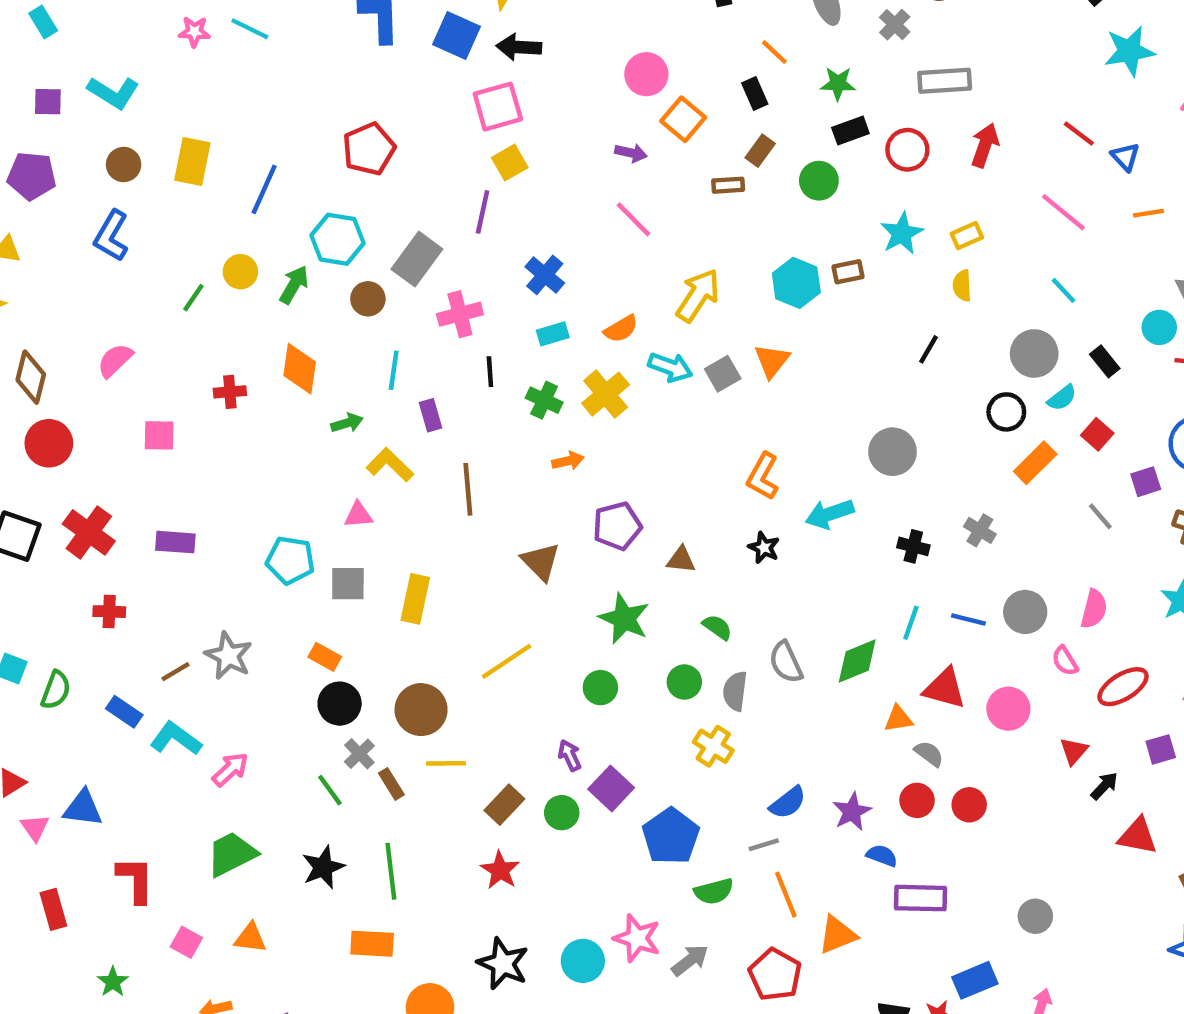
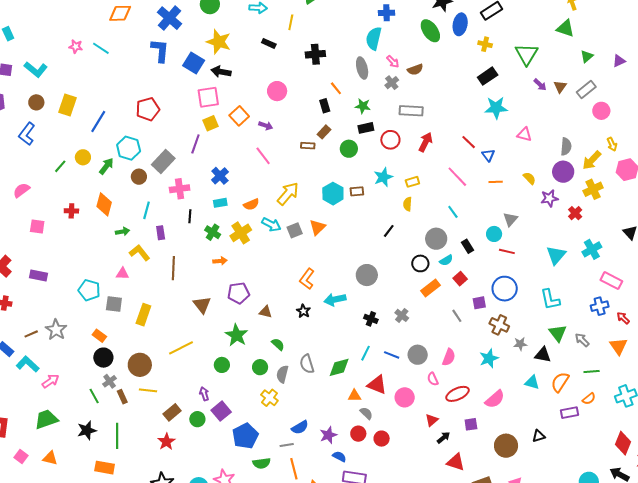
orange square: (683, 119) -> (239, 116), moved

